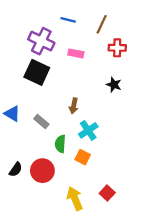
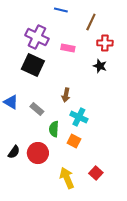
blue line: (68, 20) -> (61, 10), moved
black star: (114, 85) -> (100, 66), moved
cyan cross: (88, 130) -> (79, 117), turned -30

